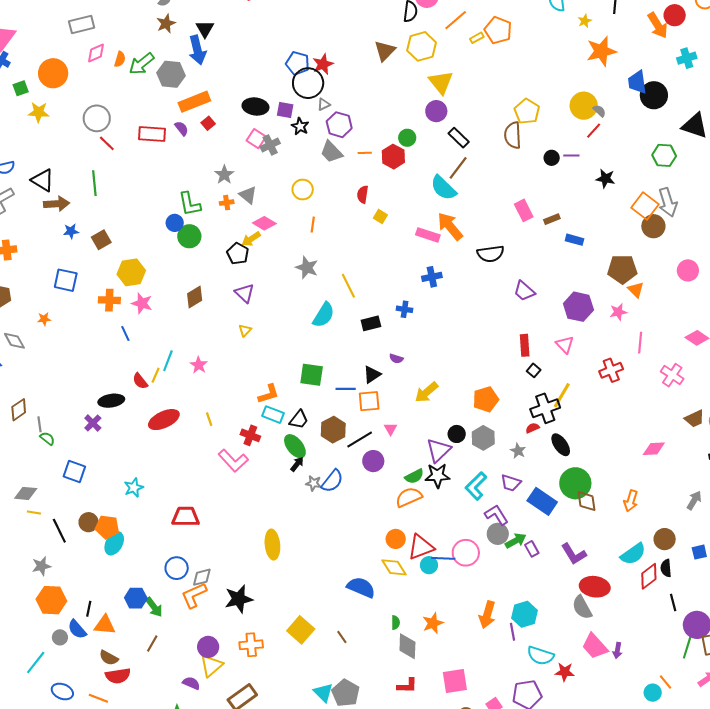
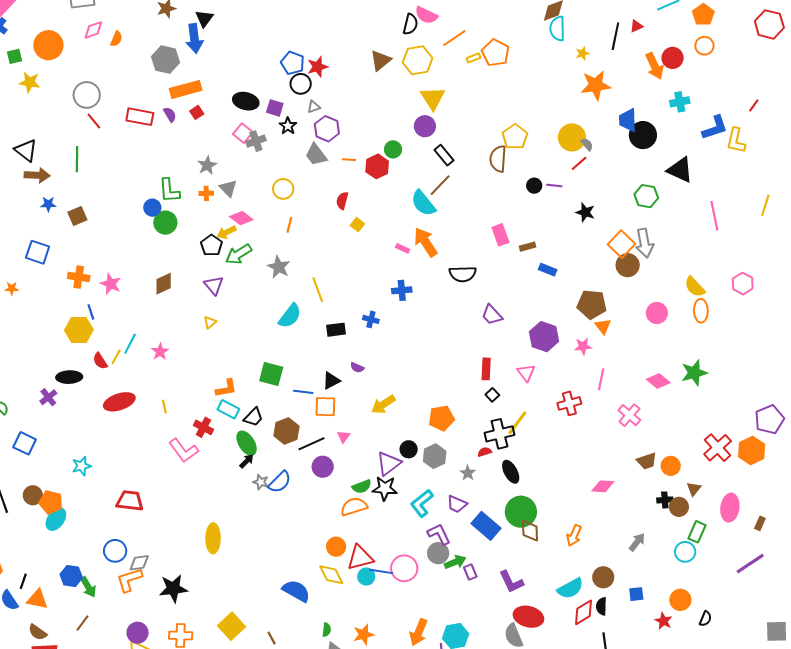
green arrow: (142, 64) -> (239, 254), moved
black circle: (308, 83) -> (301, 84), size x0.7
pink rectangle: (428, 235) -> (403, 248), size x0.6
yellow hexagon: (131, 272) -> (79, 330), moved

